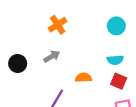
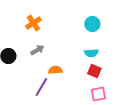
orange cross: (58, 25) -> (33, 23), moved
orange semicircle: (83, 78) -> (55, 70), moved

